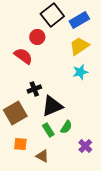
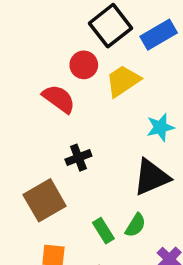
yellow trapezoid: (79, 46) -> (123, 81), moved
black triangle: (52, 106) -> (151, 177), moved

